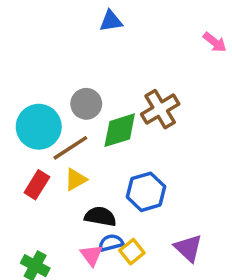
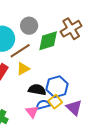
blue hexagon: (146, 192) -> (57, 87), moved
purple triangle: (188, 248) -> (74, 108), moved
yellow square: (132, 252) -> (55, 102), moved

